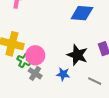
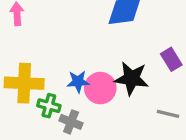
pink circle: (35, 55) -> (100, 88), moved
blue star: (63, 74) -> (78, 82), moved

